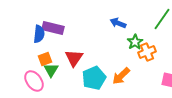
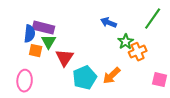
orange square: (45, 59) -> (36, 51), moved, turned 32
green triangle: (51, 70) -> (49, 42), moved
pink ellipse: (34, 81) -> (25, 81), turned 40

